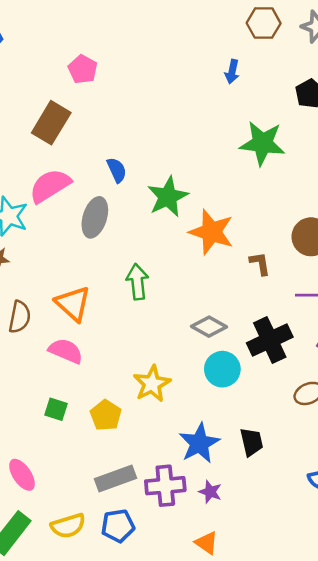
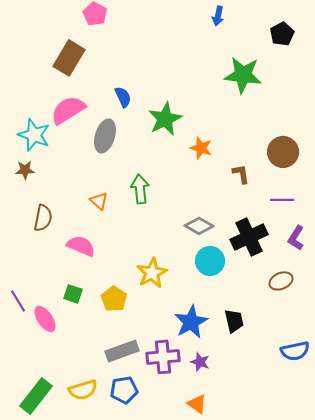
orange star: (211, 232) -> (201, 148), size x0.6
orange triangle: (73, 304) -> (99, 201), moved, size x0.6
pink ellipse: (22, 475) -> (45, 319), moved

